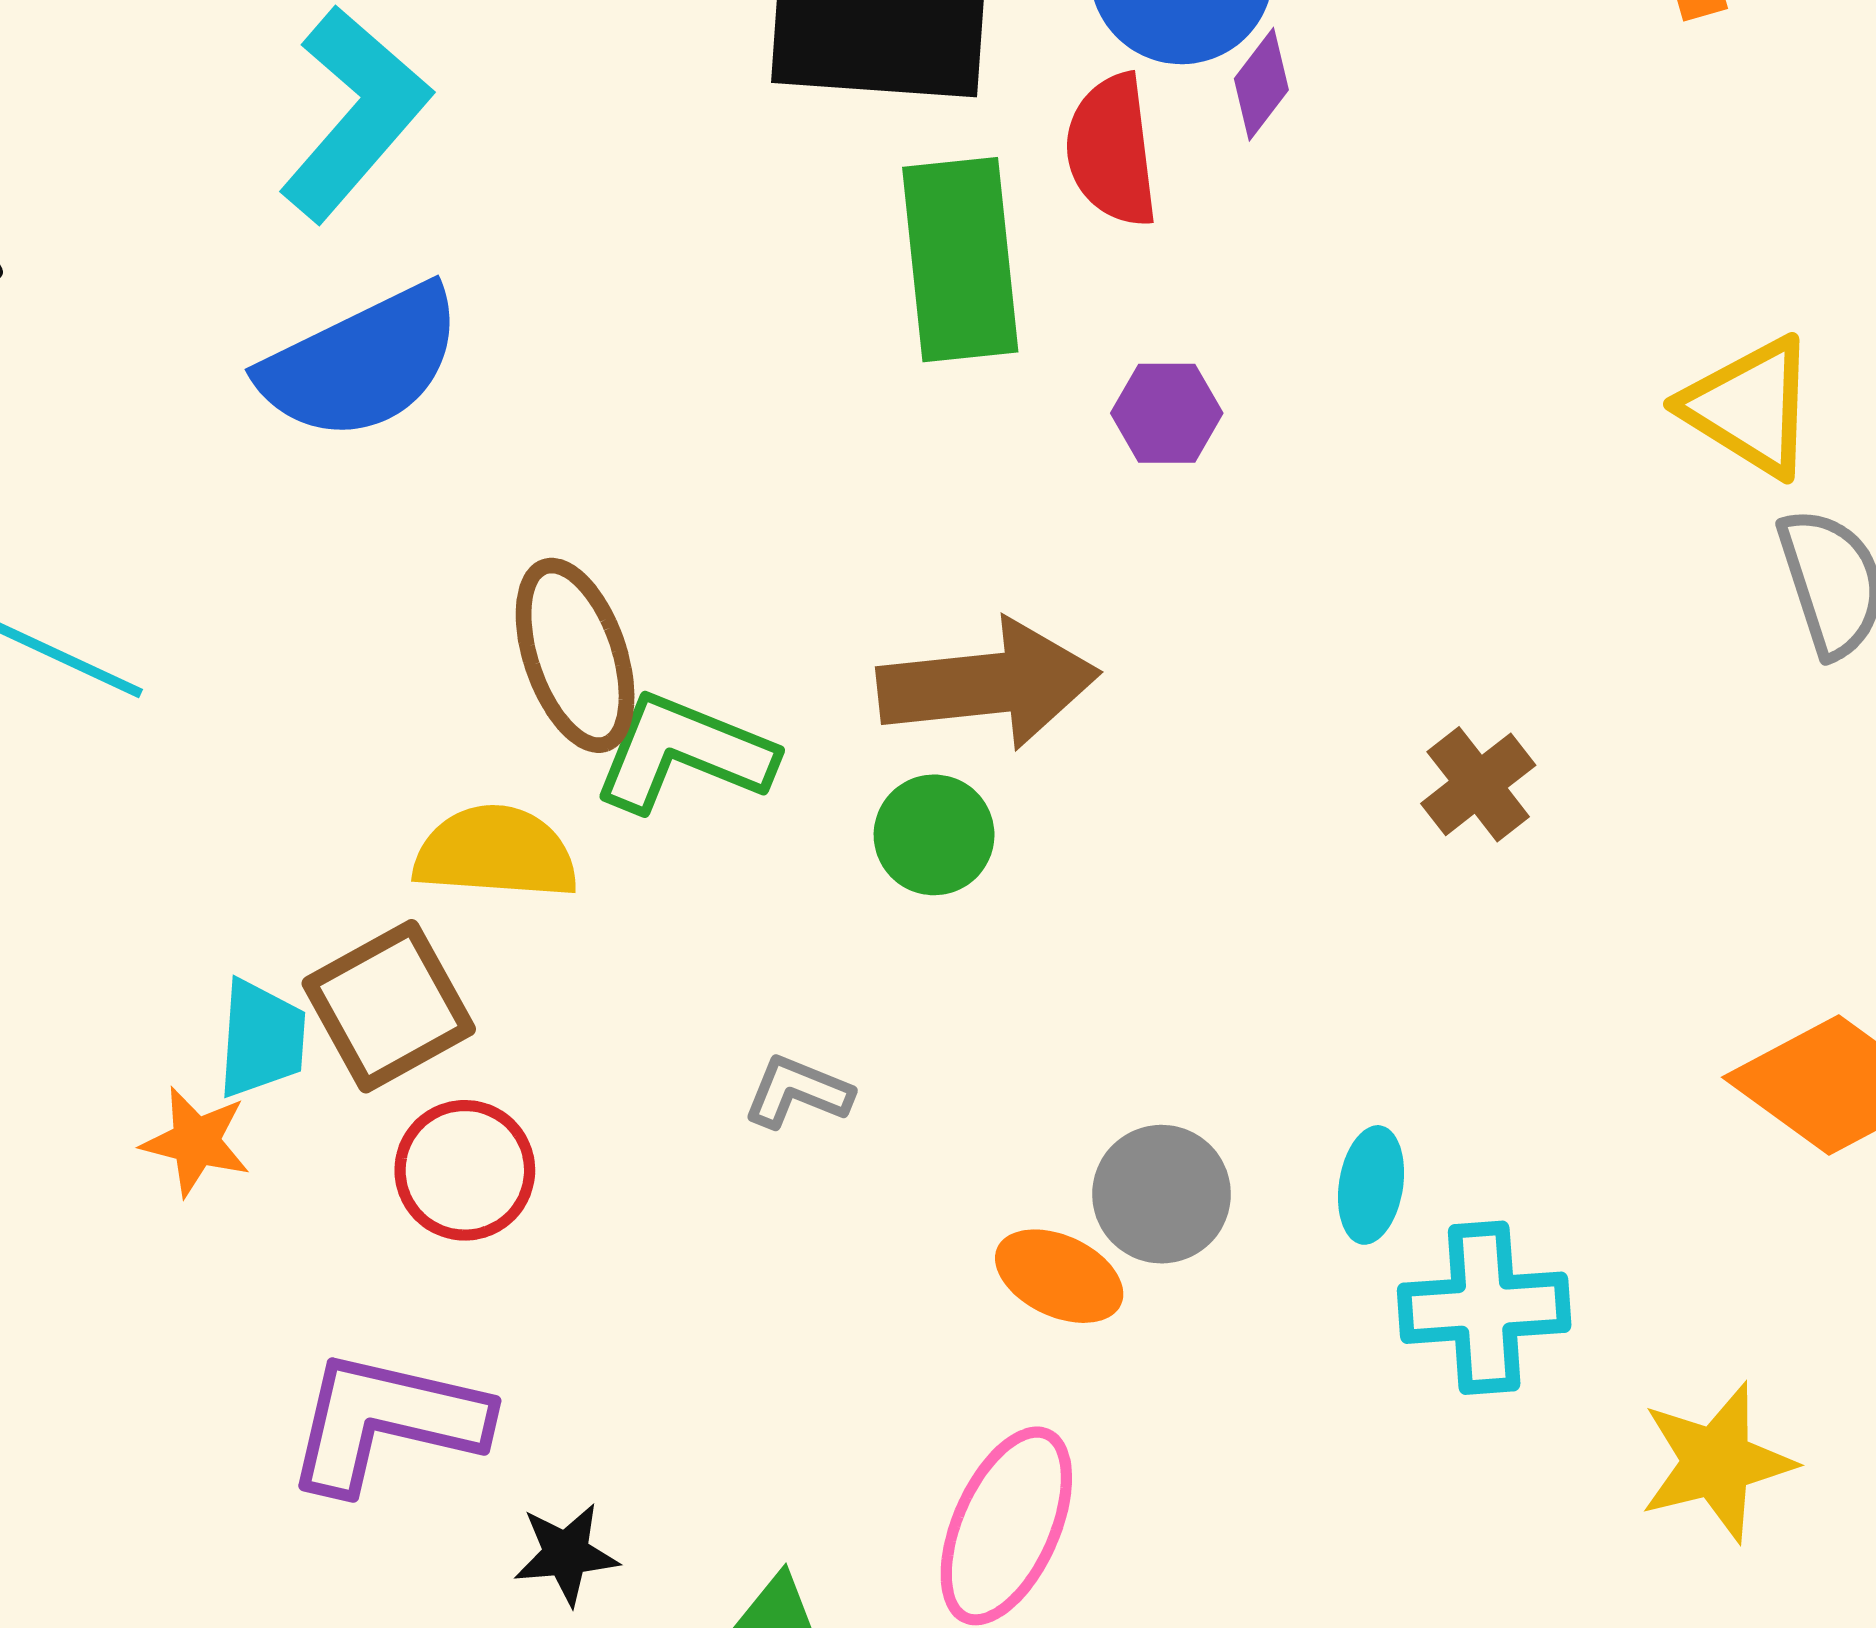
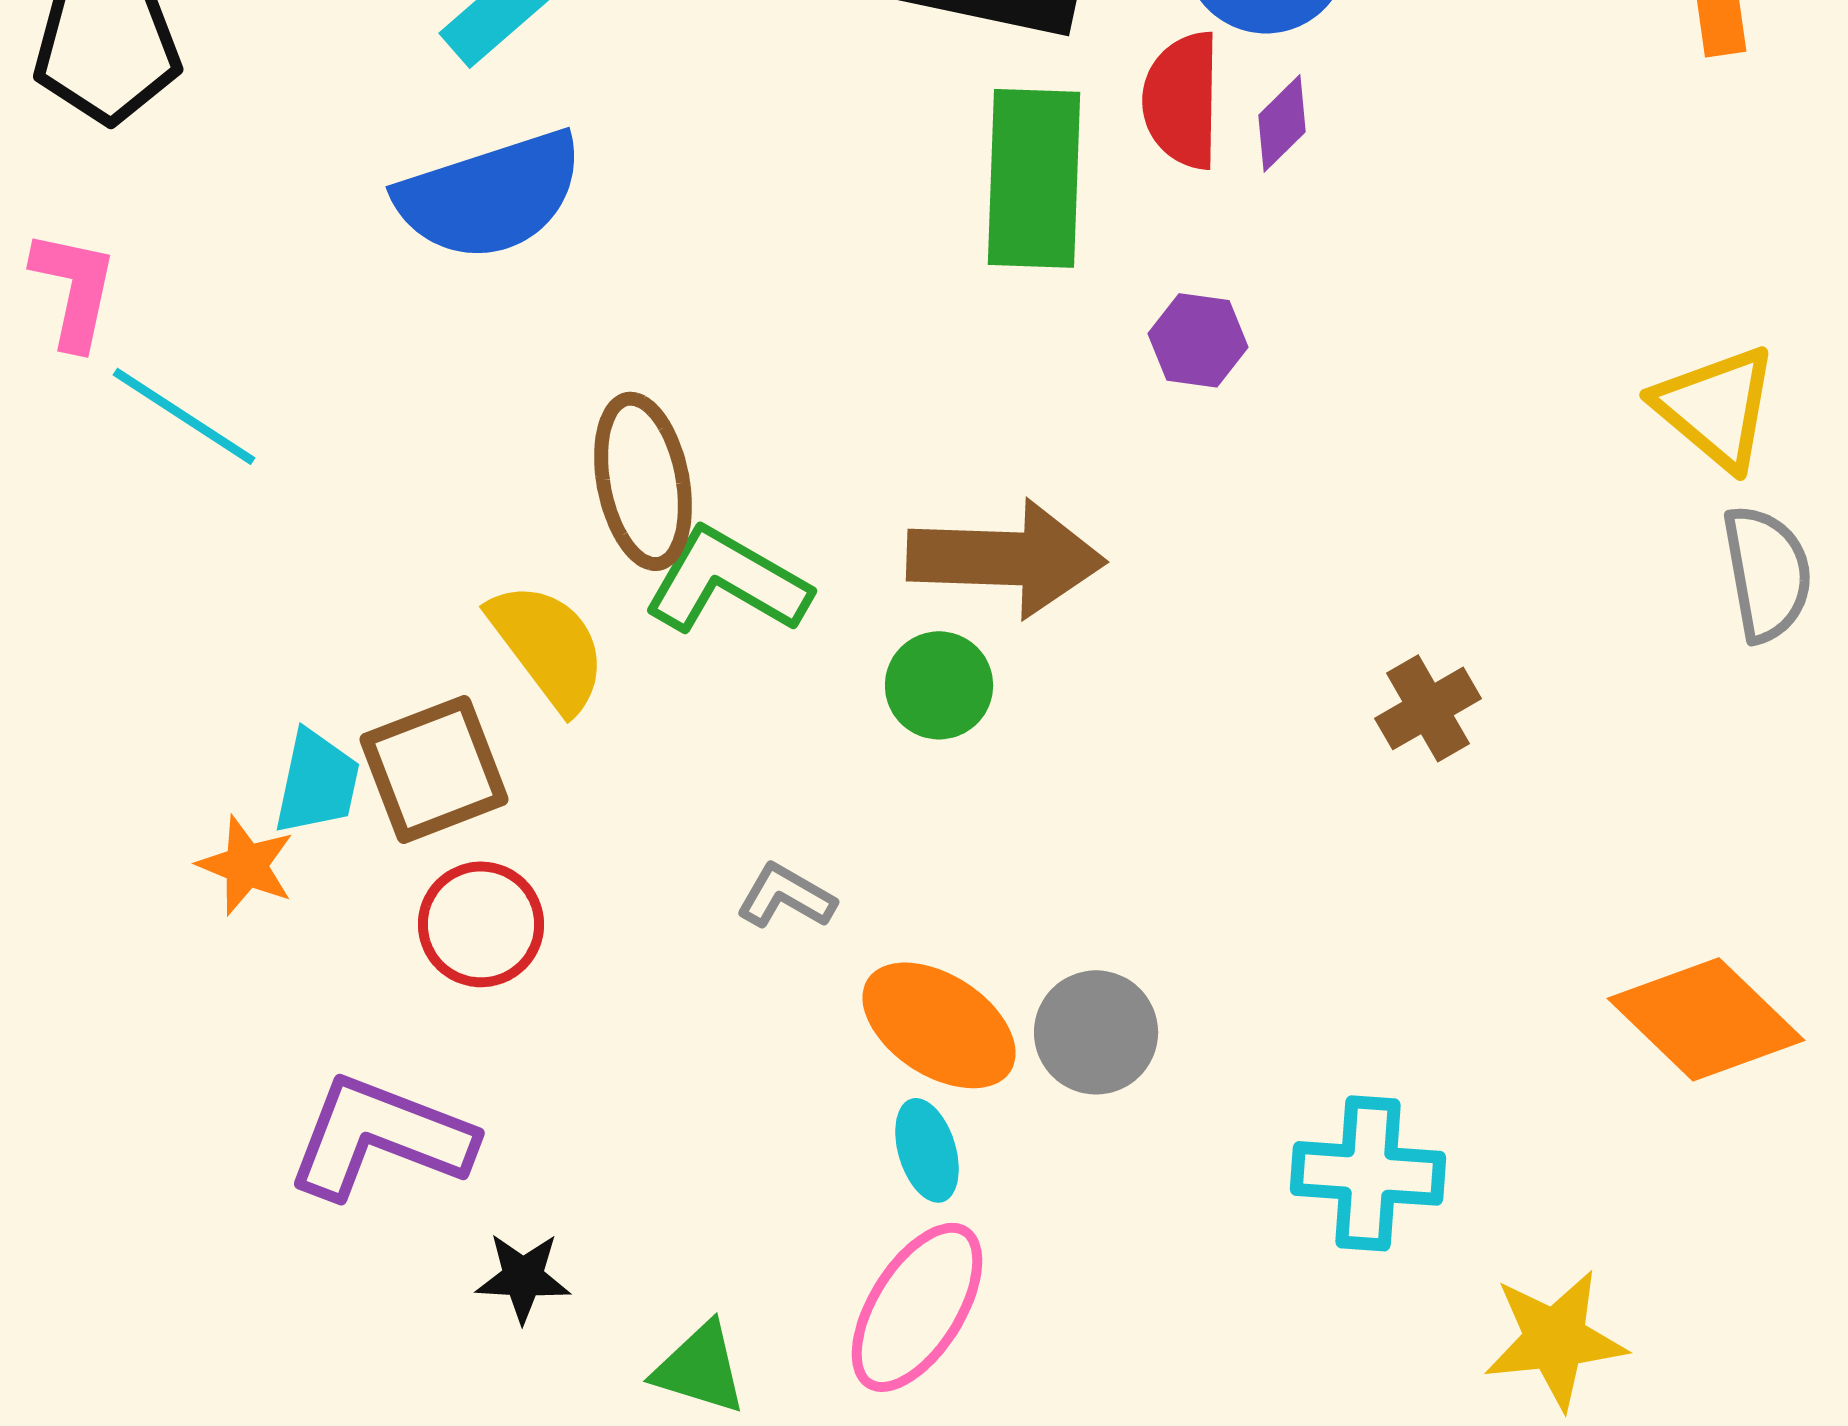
purple diamond: (1261, 84) -> (1282, 123), moved
yellow semicircle: (496, 853) -> (548, 646), turned 41
cyan ellipse: (1371, 1185) -> (927, 1150), moved, turned -34
orange ellipse: (1059, 1276) -> (939, 1025), moved, size x1.4

